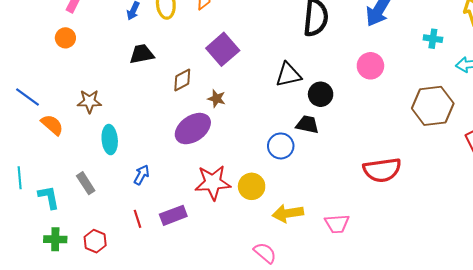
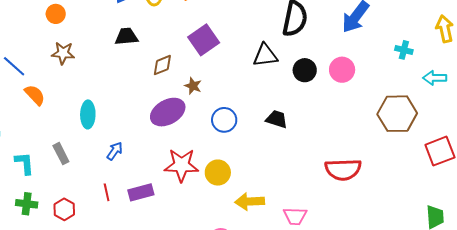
black triangle: (288, 75) -> (265, 55), moved
black circle: (321, 94) -> (305, 70), moved
brown star: (89, 101) -> (63, 53), moved
blue circle: (281, 146) -> (224, 120), moved

